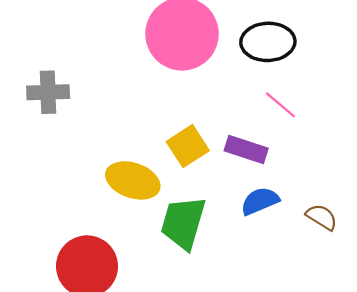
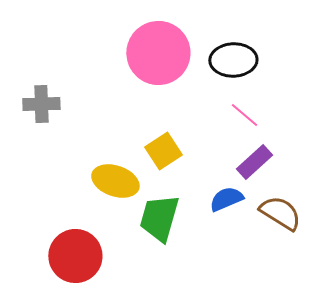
purple rectangle: (246, 150) -> (254, 162), moved, turned -60
brown semicircle: (322, 217) -> (280, 213), size x1.5

